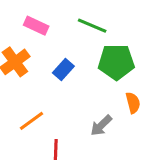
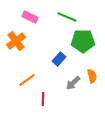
blue rectangle: (63, 69) -> (59, 59), moved
orange semicircle: (133, 103) -> (92, 76), moved

